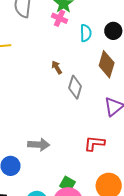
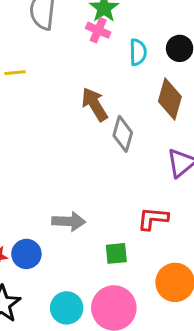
brown arrow: (57, 67) -> (95, 104), size x1.6
green square: (68, 184) -> (116, 253), moved, turned -35

